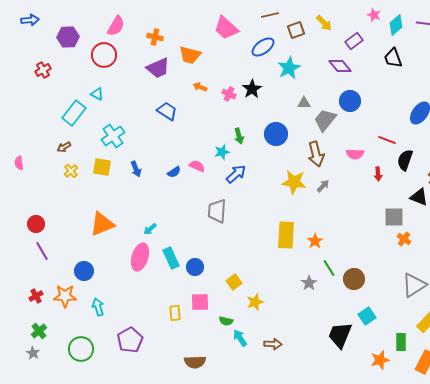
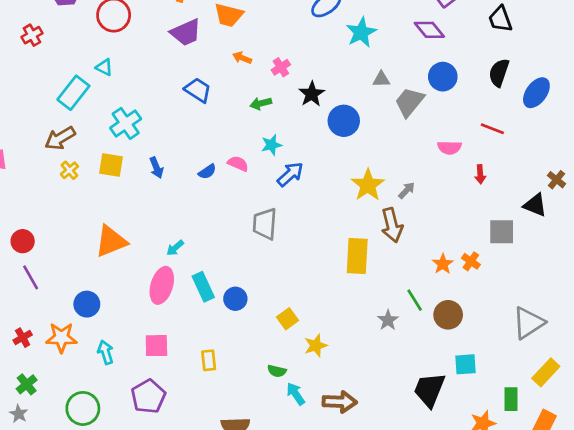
black star: (252, 89) -> (312, 94), moved
pink cross: (229, 94) -> (281, 67), turned 32
green arrow: (239, 136) -> (261, 103), moved, turned 91
brown arrow: (64, 147) -> (60, 138), size x1.6
brown arrow: (316, 154) -> (392, 225), moved
black semicircle: (405, 160) -> (499, 73), moved
yellow star: (294, 182) -> (368, 185), turned 30
orange cross: (404, 239) -> (471, 261), moved
orange star: (315, 241) -> (443, 264), moved
pink square: (200, 302) -> (156, 346), moved
cyan square: (367, 316) -> (466, 364), turned 30
brown arrow: (273, 344) -> (340, 402), size x1.4

